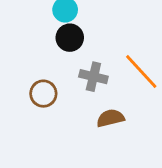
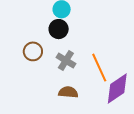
brown circle: (43, 94) -> (33, 51), moved

